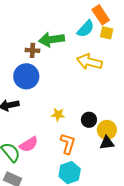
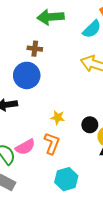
green arrow: (52, 39) -> (50, 17), moved
orange L-shape: (68, 144) -> (52, 143), moved

